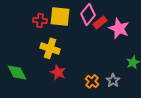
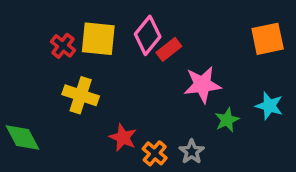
red cross: (40, 20) -> (63, 46), turned 32
pink star: (119, 28) -> (202, 85), moved, turned -30
red star: (58, 72) -> (123, 138), moved

